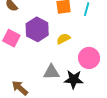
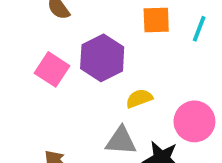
yellow semicircle: (63, 39) -> (139, 98), moved

